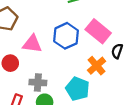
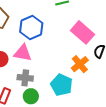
blue hexagon: (66, 36) -> (31, 28), moved
pink triangle: (32, 44) -> (23, 53), moved

